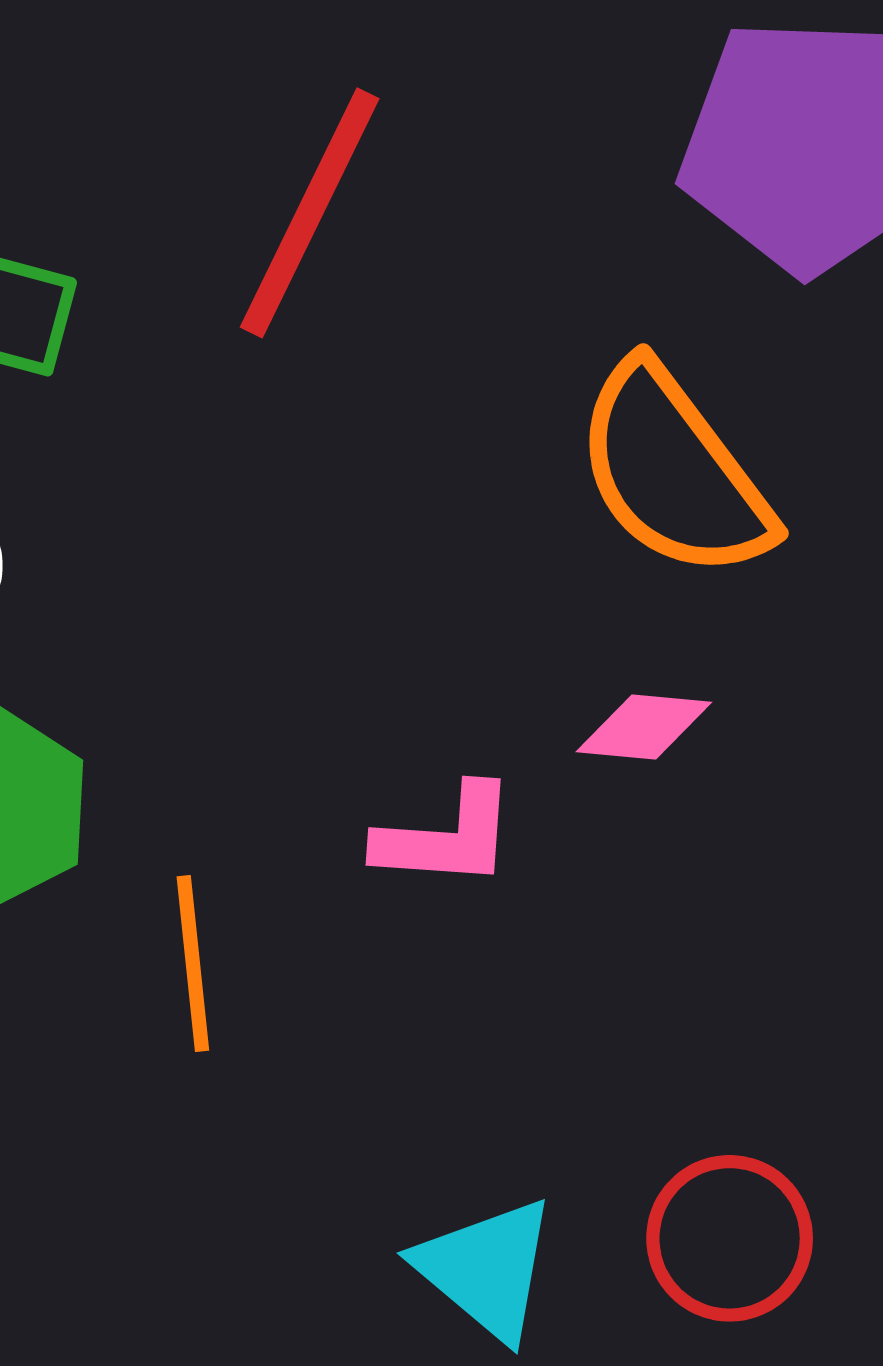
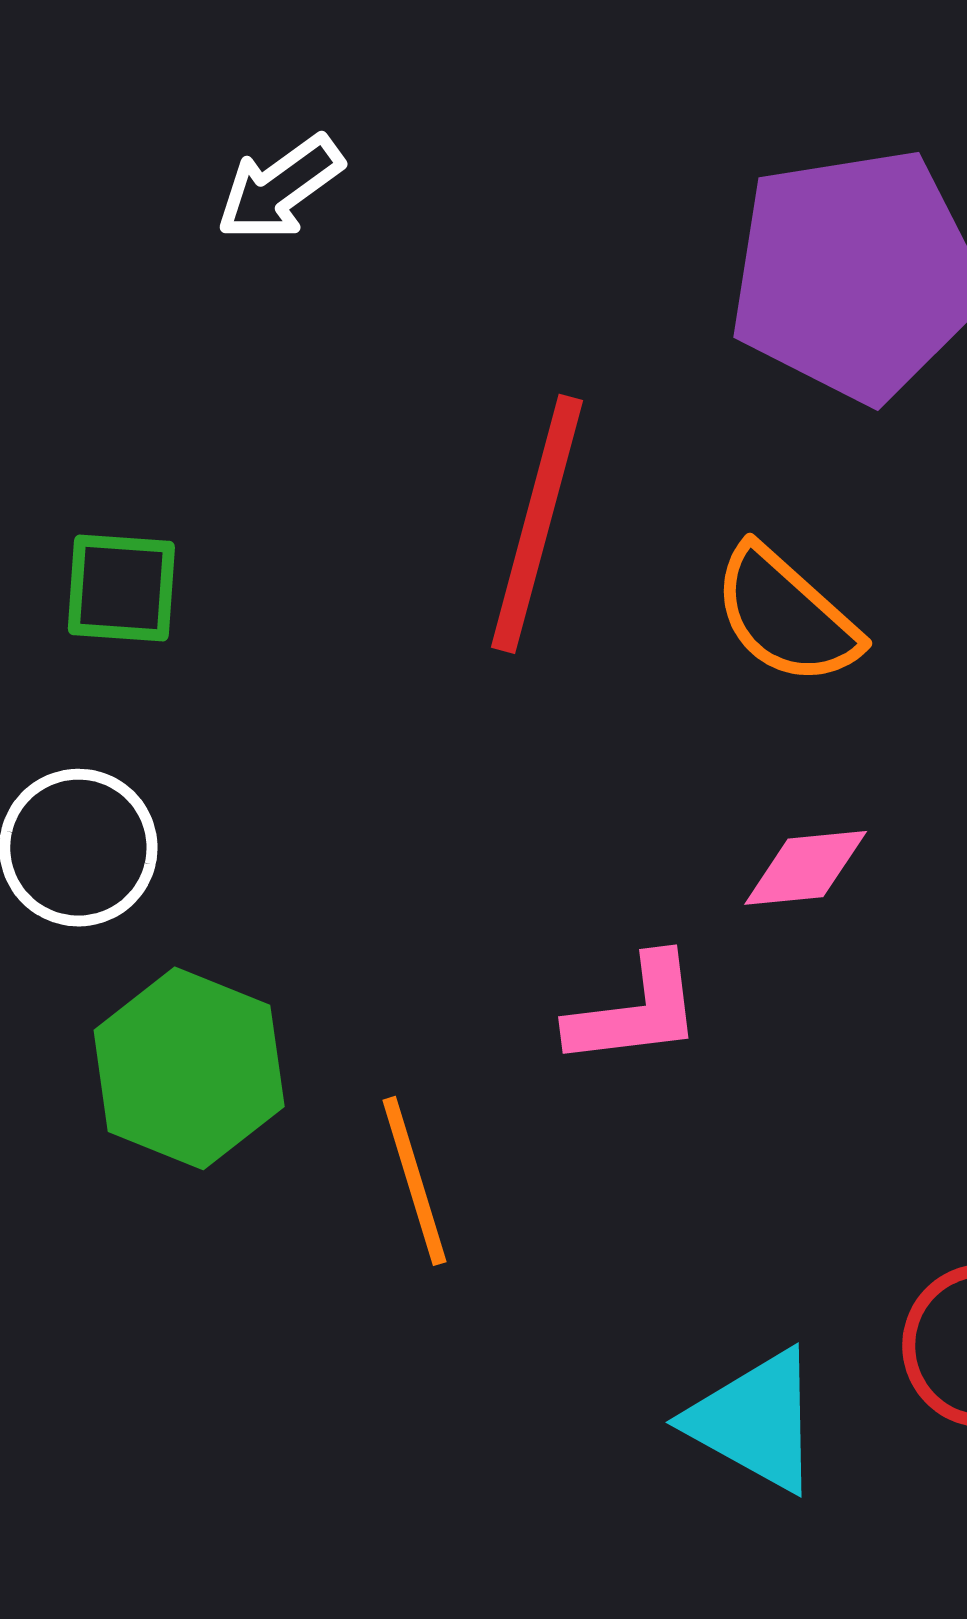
red line: (310, 213) -> (537, 524), moved
orange semicircle: (673, 472) -> (786, 616), size x0.7

